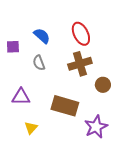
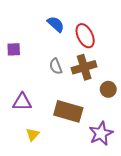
blue semicircle: (42, 36) -> (56, 24), moved
gray semicircle: (39, 63) -> (56, 66), moved

